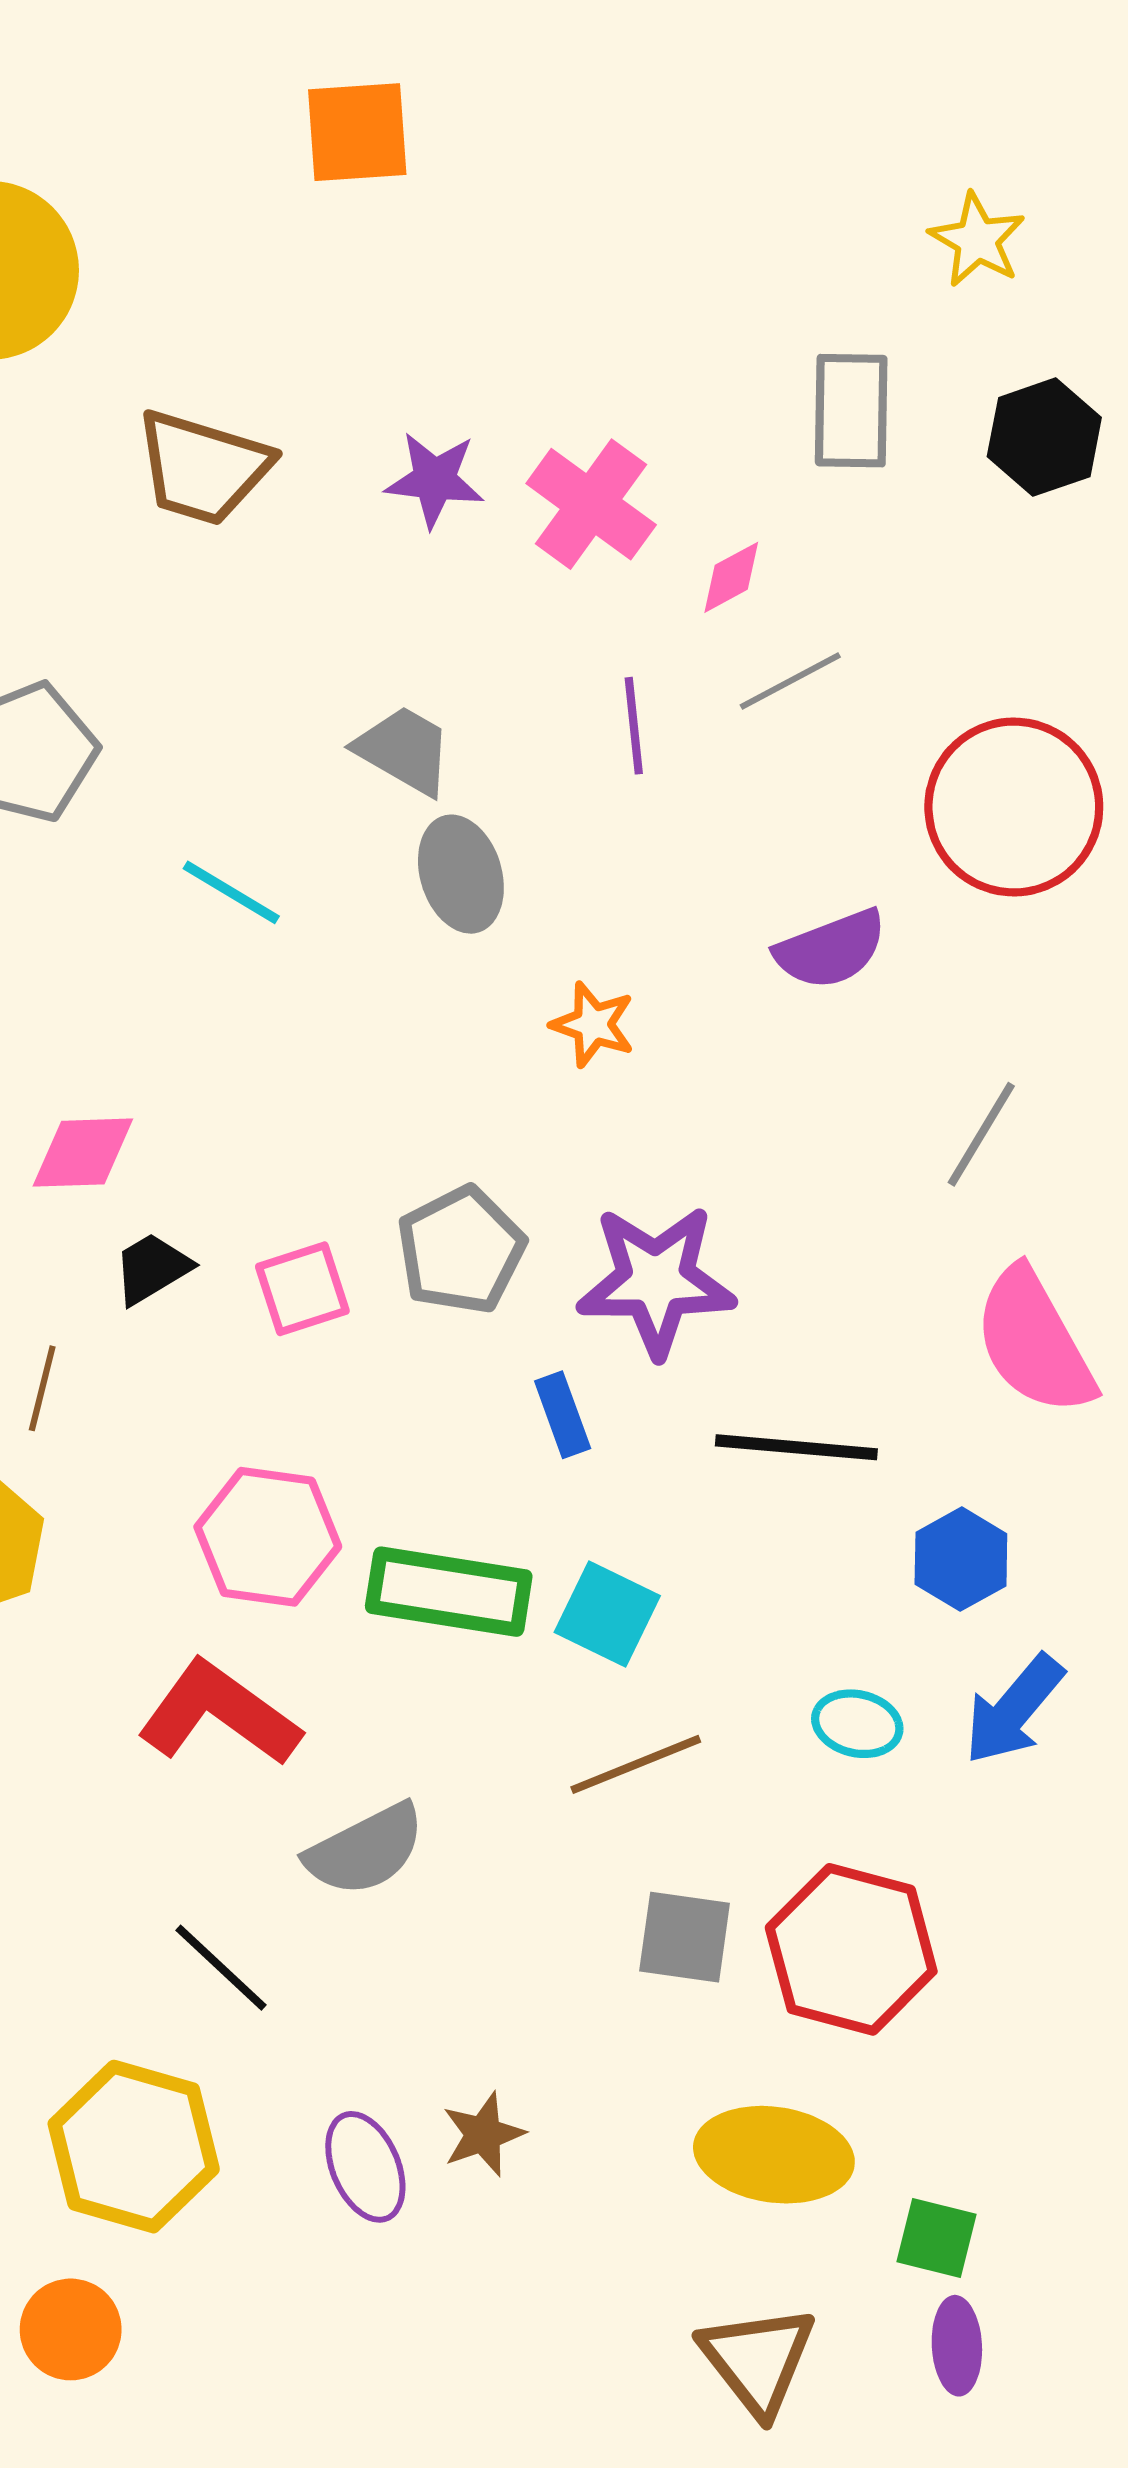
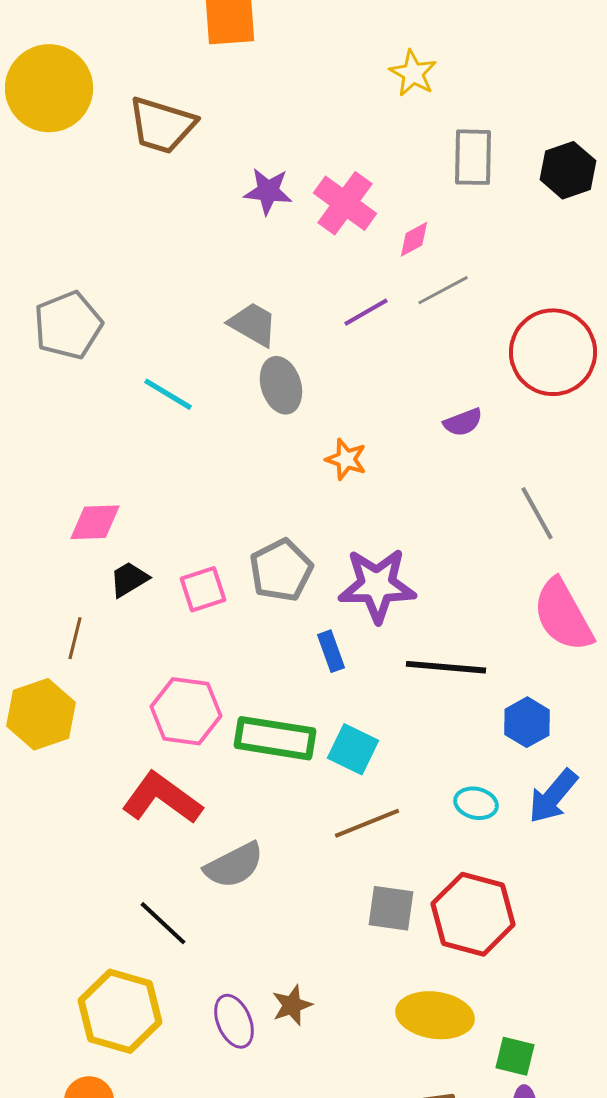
yellow star: (977, 240) -> (413, 73), moved
brown trapezoid: (203, 468) -> (162, 125), moved
purple line: (634, 726) -> (366, 312), turned 66
purple semicircle: (831, 949) -> (463, 422), size x0.7
gray line: (981, 1134) -> (537, 513), turned -60

